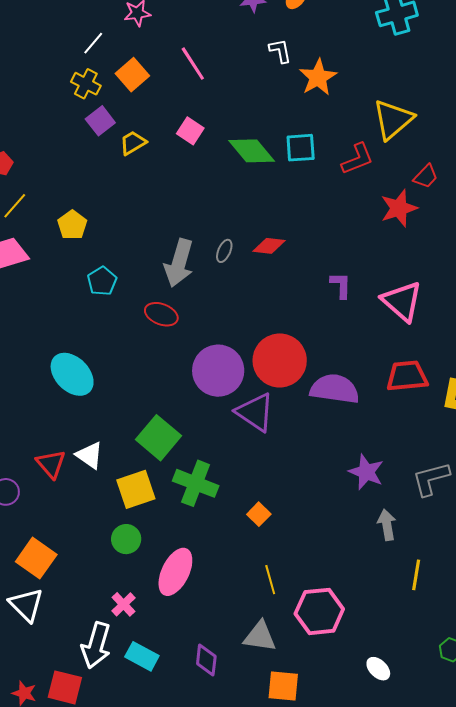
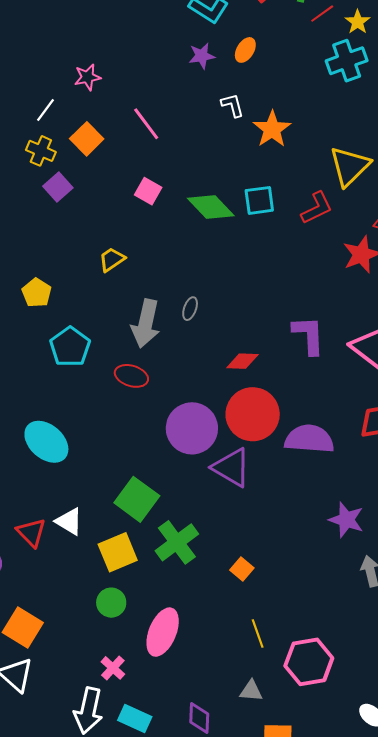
yellow trapezoid: (133, 143) -> (112, 259), moved
red diamond: (269, 246) -> (242, 361), moved
cyan pentagon: (102, 281) -> (70, 347), size x1.4
purple L-shape: (341, 285) -> (309, 335), size x1.5
green cross: (196, 483) -> (177, 542), turned 36
gray triangle: (260, 636) -> (251, 691), size x0.7

